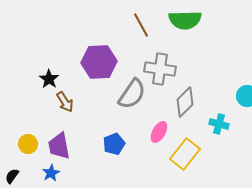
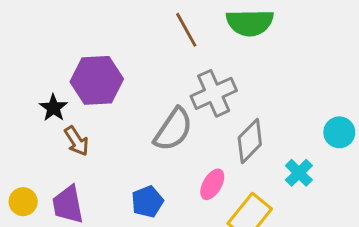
purple hexagon: (99, 62) -> (97, 80), moved
gray cross: (160, 69) -> (214, 93), turned -32
cyan cross: (219, 124) -> (299, 173), turned 30

